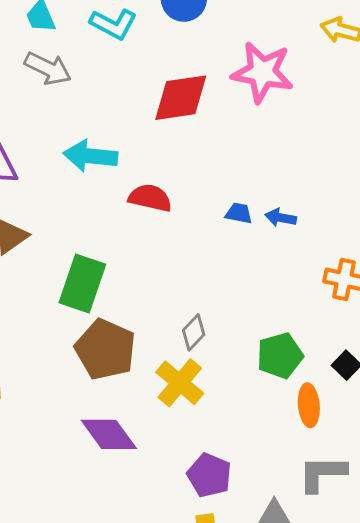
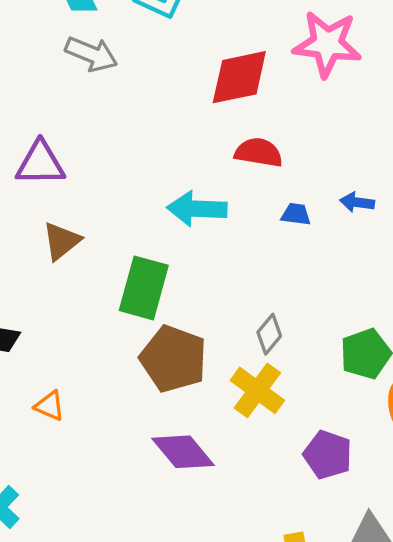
cyan arrow: (90, 156) -> (197, 209), moved
red semicircle: (150, 198) -> (259, 152), moved
blue trapezoid: (239, 213) -> (296, 214), moved
purple pentagon: (209, 475) -> (328, 455), moved

